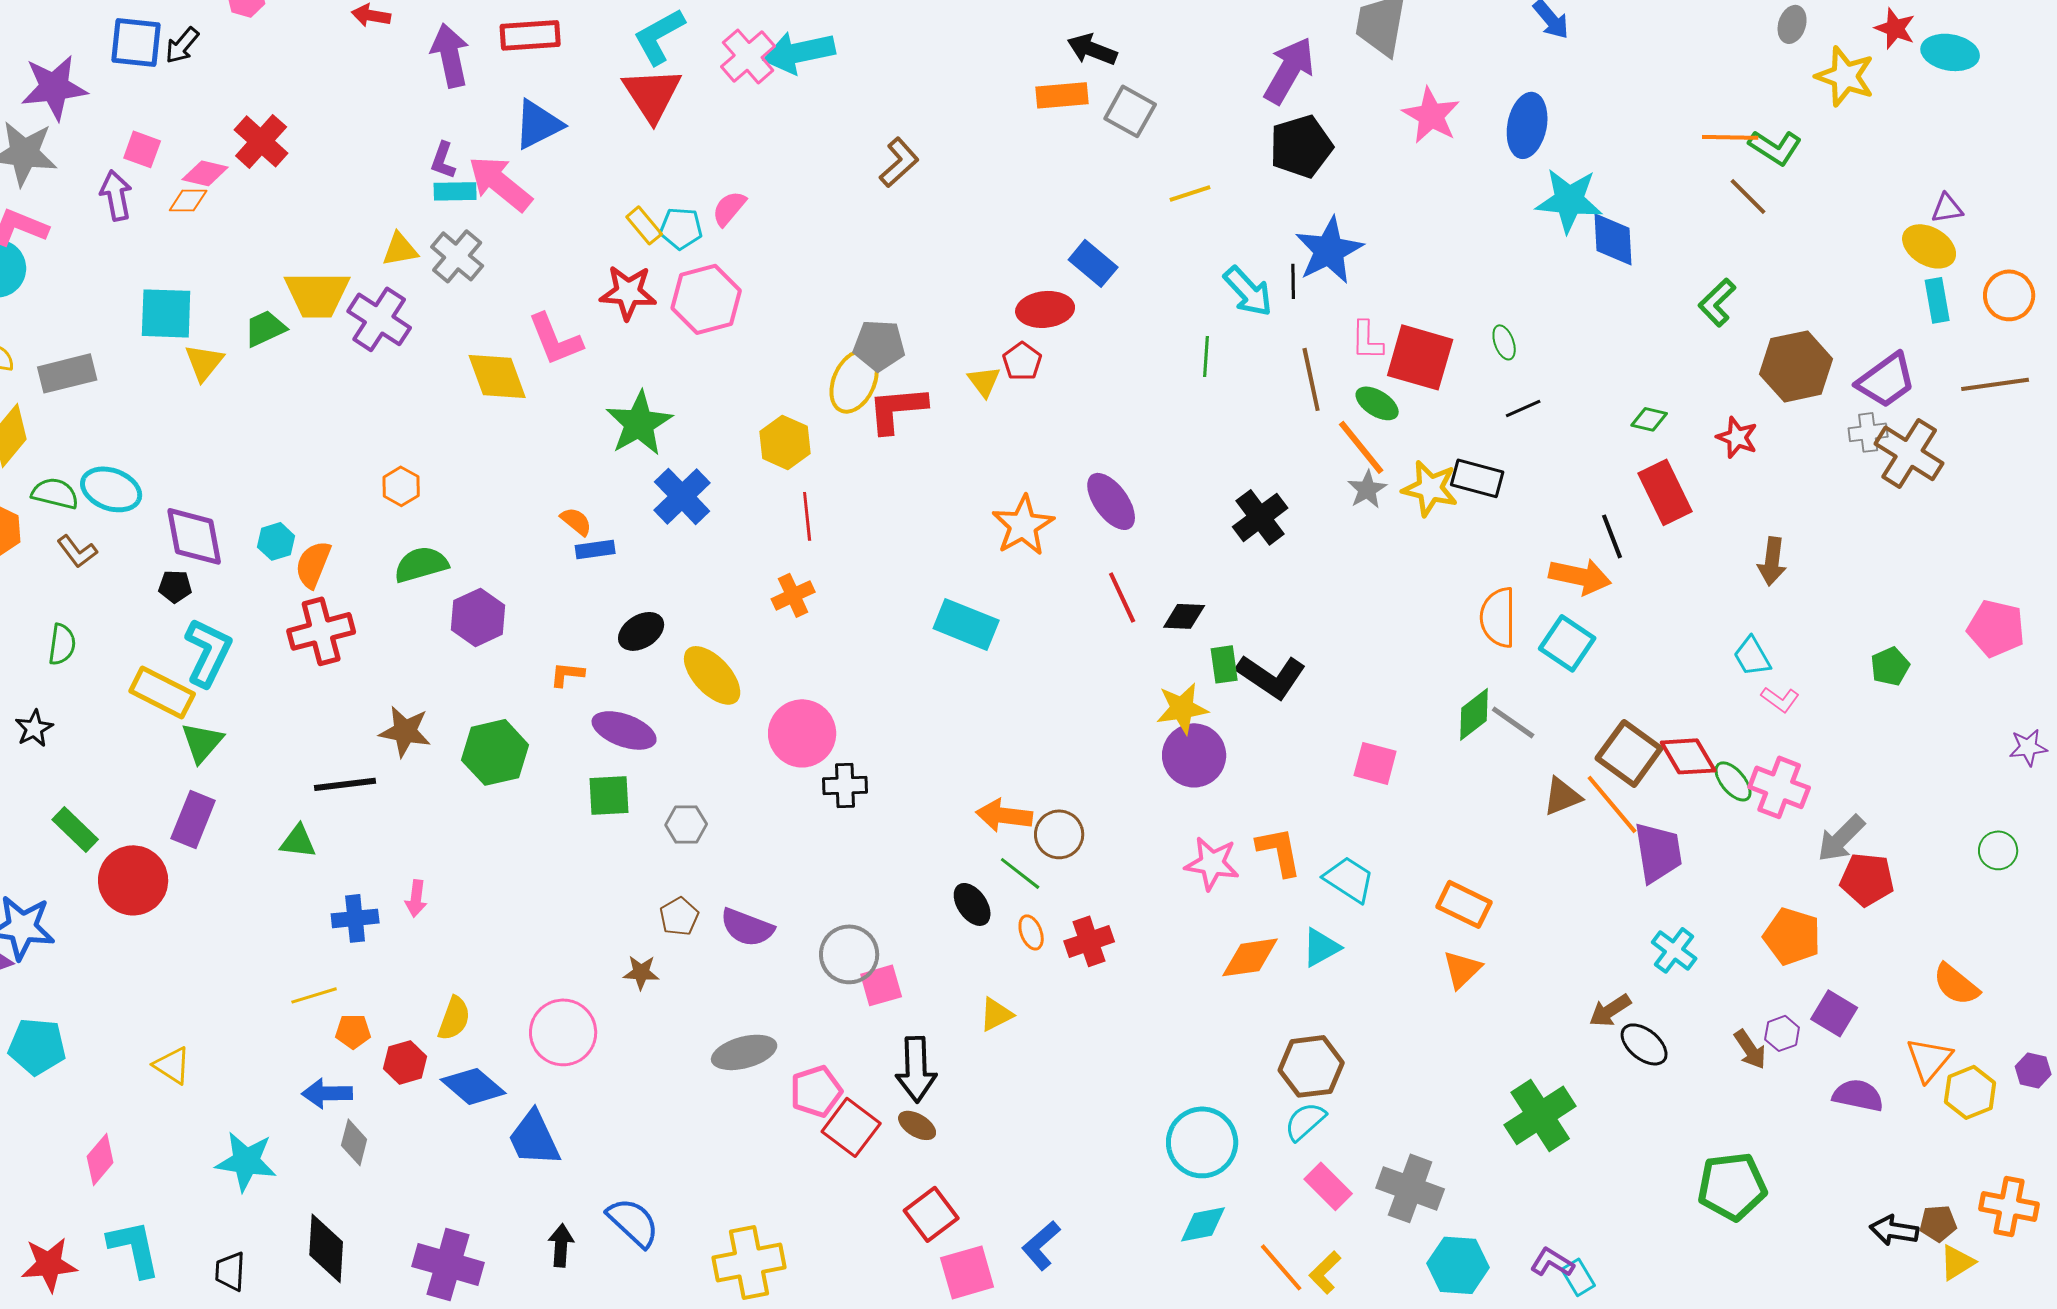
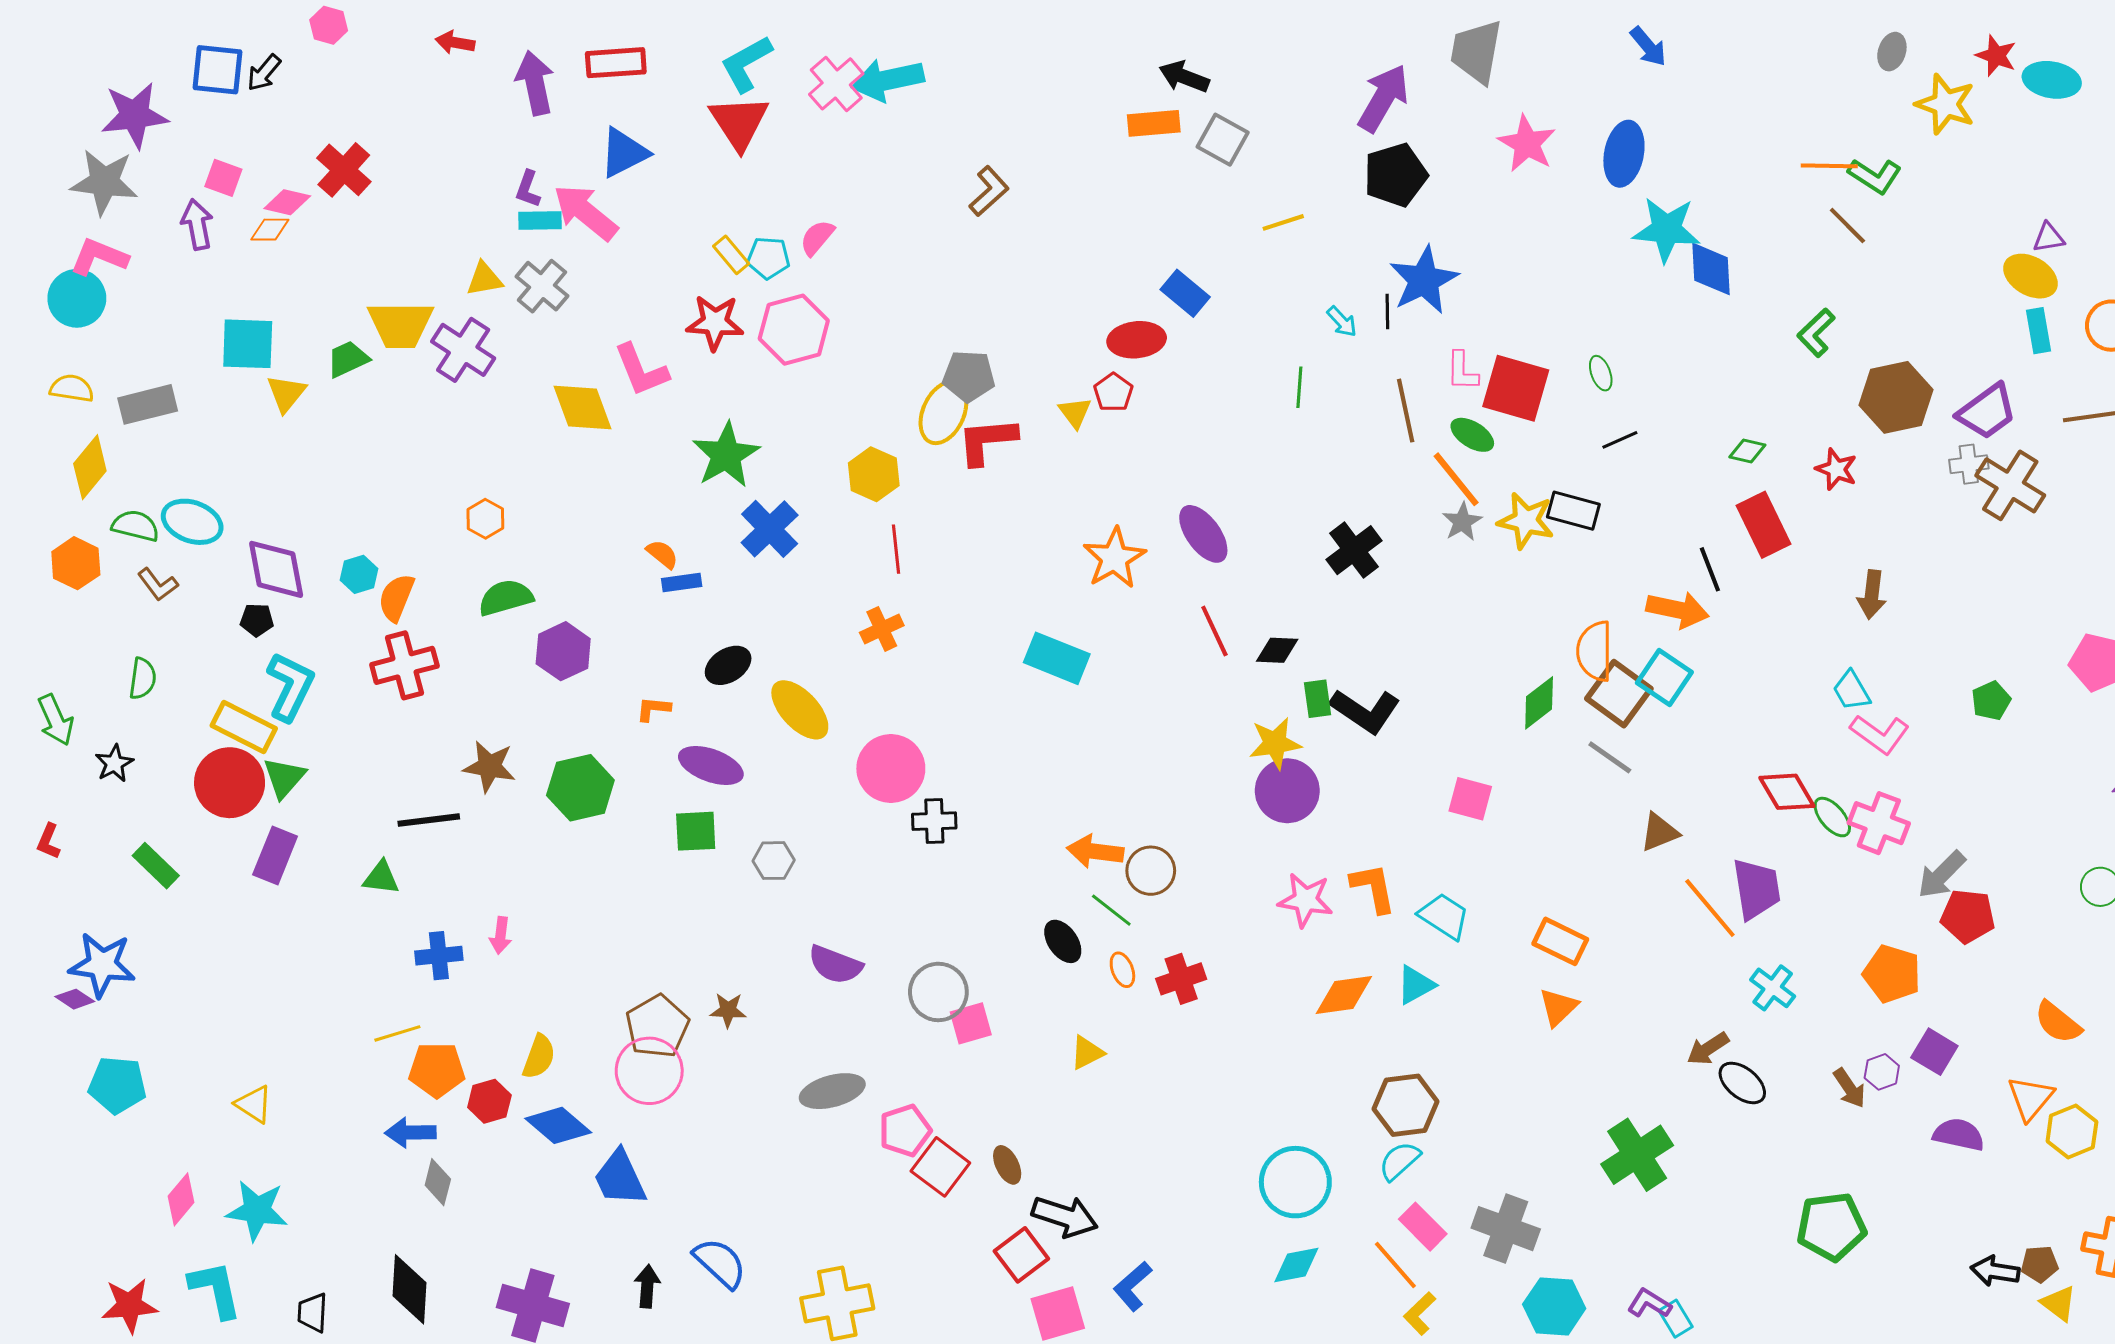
cyan arrow: (1248, 291) -> (1342, 322), size x0.6
pink L-shape: (1780, 699) -> (1880, 734), size x1.5
green diamond: (1474, 714) -> (1539, 703), moved
brown square: (1629, 753) -> (1619, 694), moved
orange line: (1612, 804) -> (1710, 908), moved
red circle: (133, 880) -> (230, 783), moved
brown pentagon: (679, 916) -> (657, 1026), moved, size x1.6
orange pentagon: (353, 1031) -> (437, 1070), size x1.6
black arrow: (916, 1069) -> (1065, 1216), moved, turned -70
brown ellipse: (917, 1125) -> (1007, 1165), turned 33
cyan star: (246, 1161) -> (257, 1210), moved
yellow triangle: (1957, 1262) -> (2059, 1303), turned -51
orange line: (1281, 1267) -> (1395, 1265), moved

